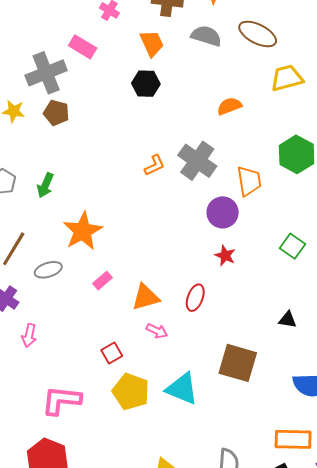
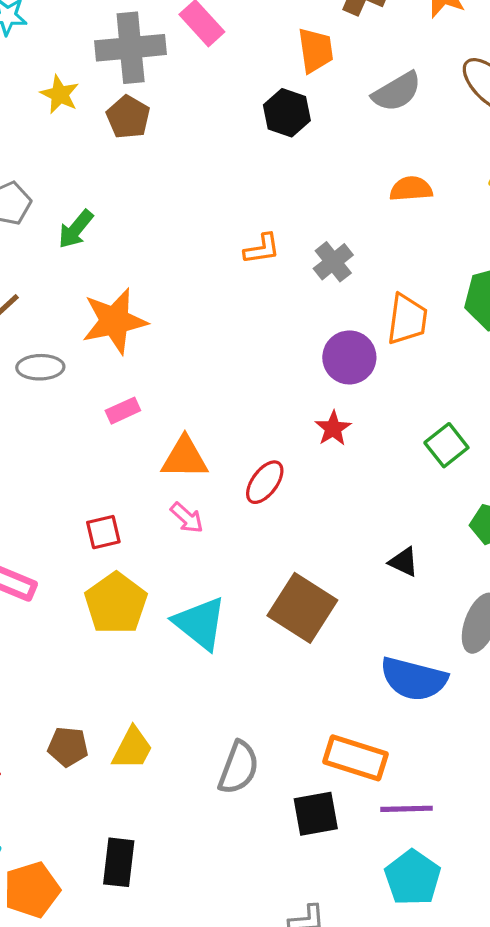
gray semicircle: (206, 36) -> (397, 92), moved, turned 116
gray cross: (197, 161) -> (333, 262), size x0.6

